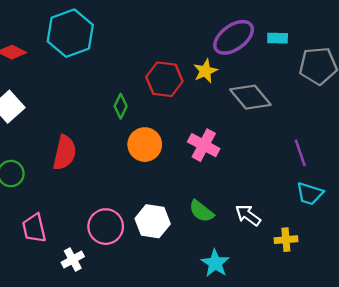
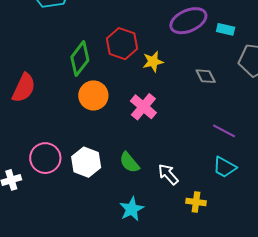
yellow star: (205, 71) -> (153, 62), moved
gray diamond: (250, 97) -> (206, 76), moved, size x0.6
green diamond: (121, 106) -> (80, 59), size x1.6
purple line: (300, 153) -> (224, 131), turned -55

